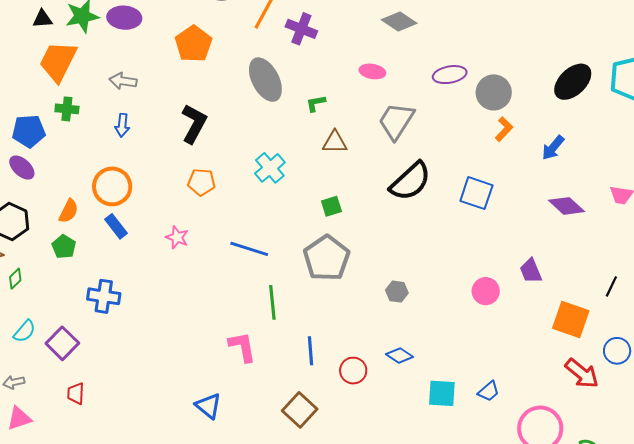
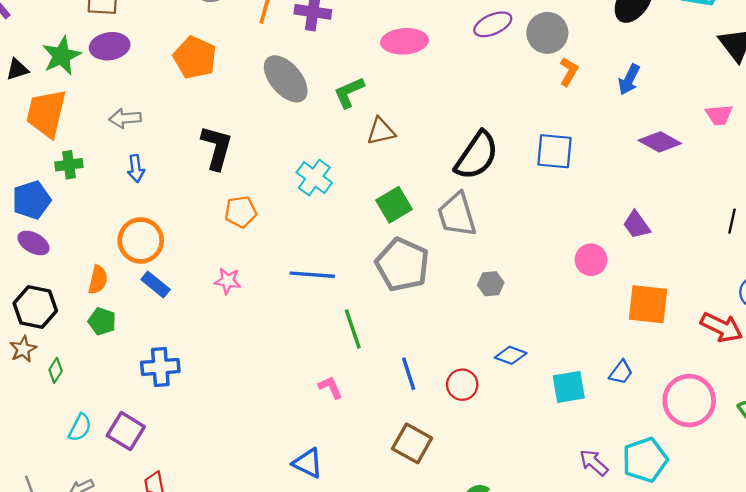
pink ellipse: (372, 71) -> (405, 41), size x1.5
green L-shape: (316, 103) -> (349, 92), size x1.4
gray trapezoid: (396, 121) -> (457, 215), moved, turned -36
green square: (331, 206) -> (394, 205), size x1.4
orange square: (571, 319) -> (648, 304), moved
pink L-shape: (242, 347) -> (331, 387), size x0.7

